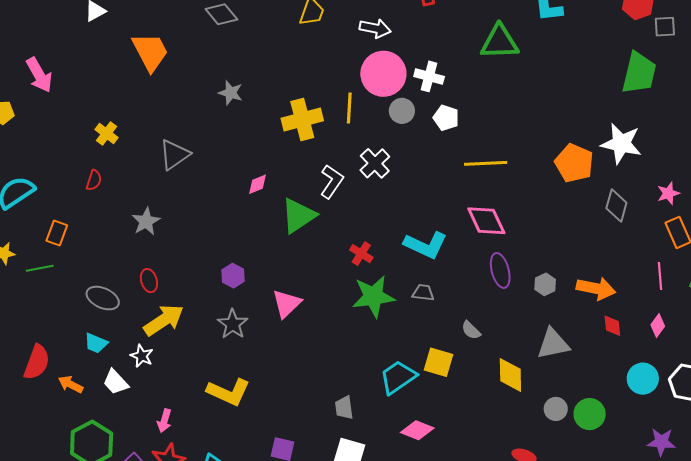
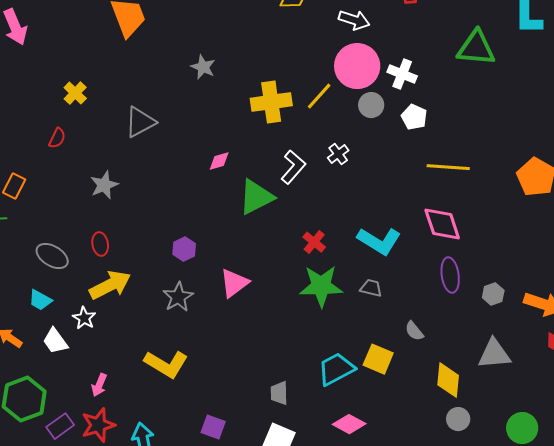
yellow line: (349, 108) -> (319, 96), turned 32
white cross: (375, 163) -> (338, 154), size x0.7
gray circle: (556, 409) -> (458, 419), moved

